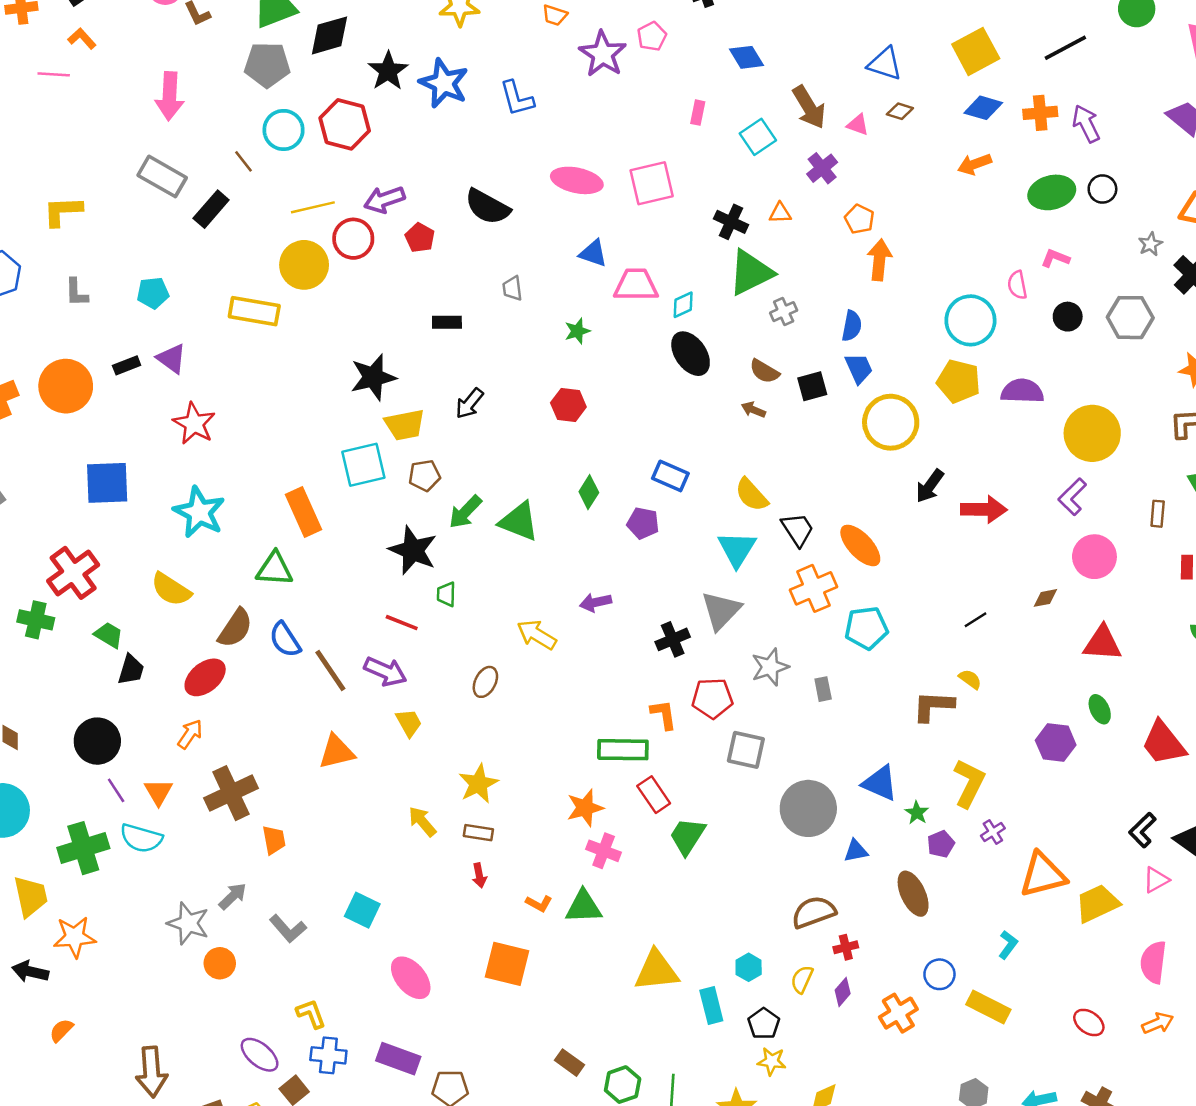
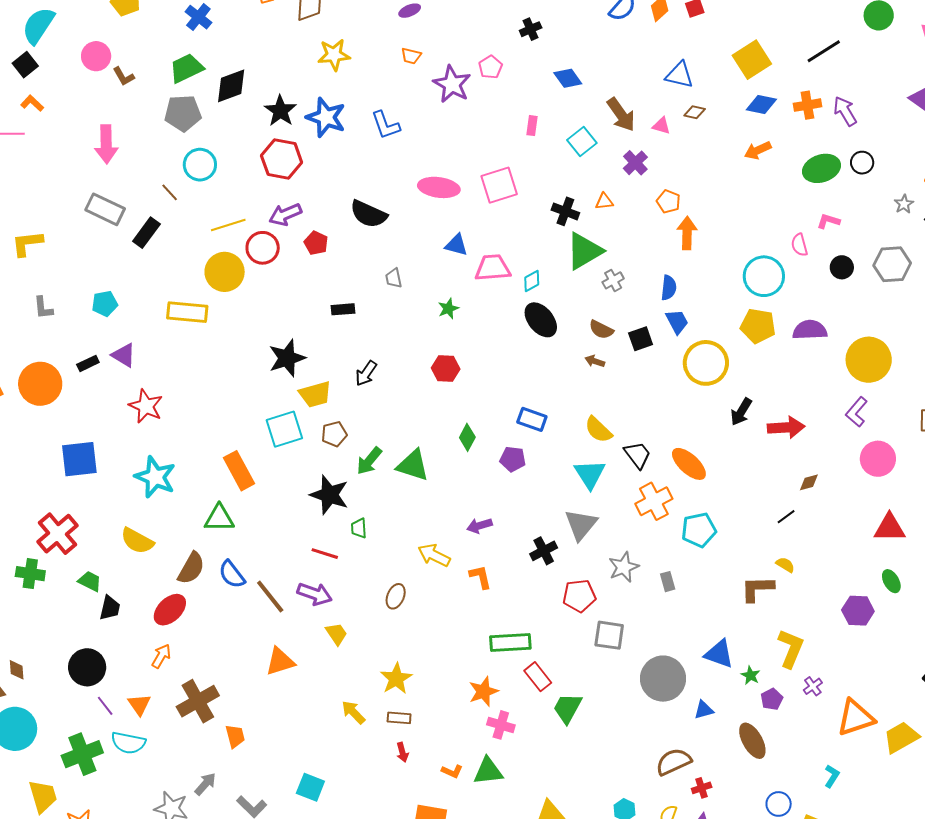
red hexagon: (345, 124) -> (282, 159), moved
brown diamond: (1045, 598) -> (809, 482), moved
orange L-shape: (664, 715) -> (480, 577), moved

